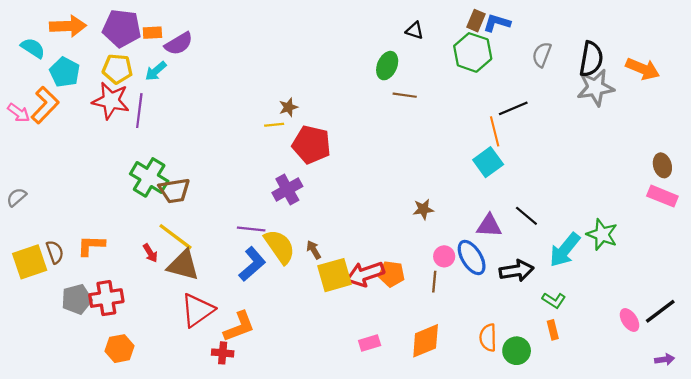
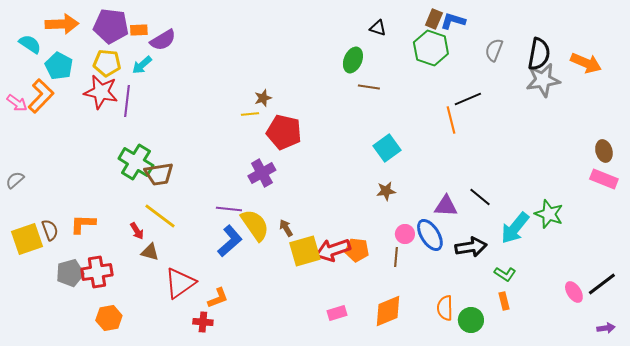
cyan square: (488, 162) -> (387, 148), moved
brown triangle: (183, 265) -> (150, 252), moved, size x0.6
orange L-shape: (239, 327) -> (218, 298), size x0.7

